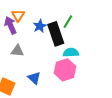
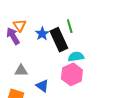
green line: (68, 22) -> (70, 26), turned -40
gray triangle: (17, 51) -> (21, 71), moved

